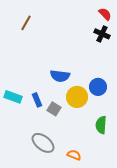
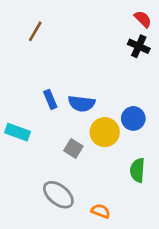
blue rectangle: (37, 100) -> (50, 99), moved

